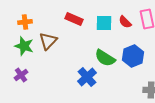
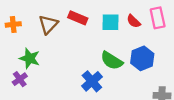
orange cross: (25, 22) -> (13, 24), moved
brown triangle: (48, 41) -> (48, 24), moved
green star: (24, 46) -> (30, 58), moved

